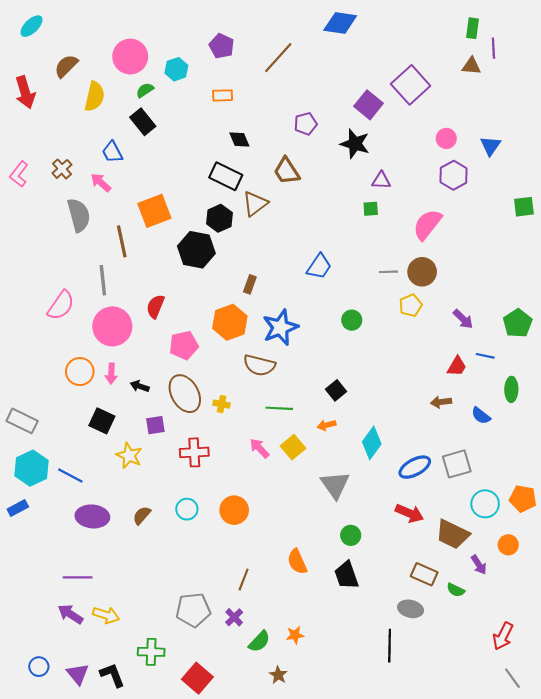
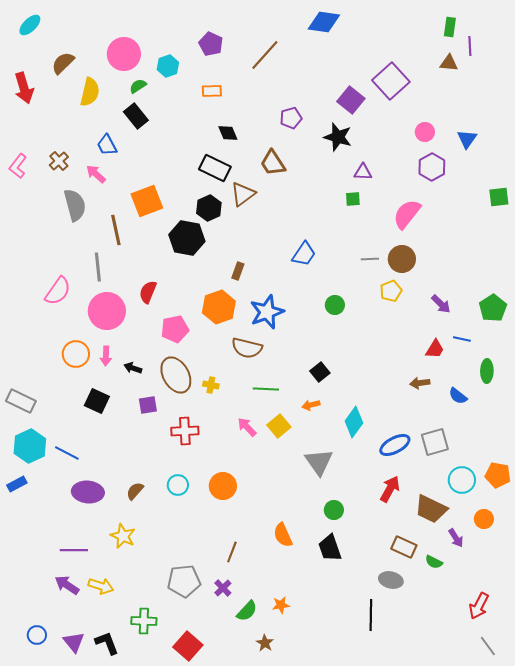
yellow star: (129, 456) -> (123, 536), moved
red arrow: (409, 513) -> (390, 489), turned -84

